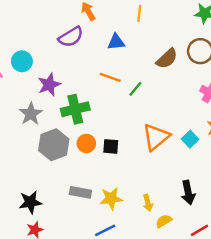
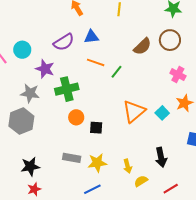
purple semicircle: (71, 37) -> (64, 42), moved
blue triangle: (116, 42) -> (91, 37), moved
purple star: (49, 85) -> (45, 69), turned -30
gray star: (31, 114) -> (30, 93), turned -30
gray hexagon: (54, 145) -> (21, 121), moved
black square: (111, 146) -> (96, 128), moved

